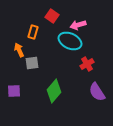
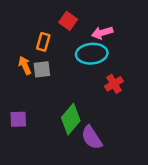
cyan ellipse: (70, 41) -> (92, 54), turned -30
gray square: (32, 63) -> (42, 69), moved
purple semicircle: (97, 92) -> (92, 138), moved

